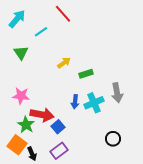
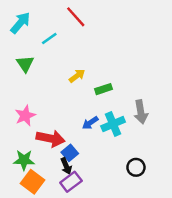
pink star: (21, 96) -> (25, 116), turned -30
blue arrow: (75, 102) -> (90, 123), turned 48
green star: (26, 125) -> (24, 160), moved, turned -30
orange square: (17, 145) -> (32, 182), moved
black arrow: (32, 154) -> (66, 166), moved

